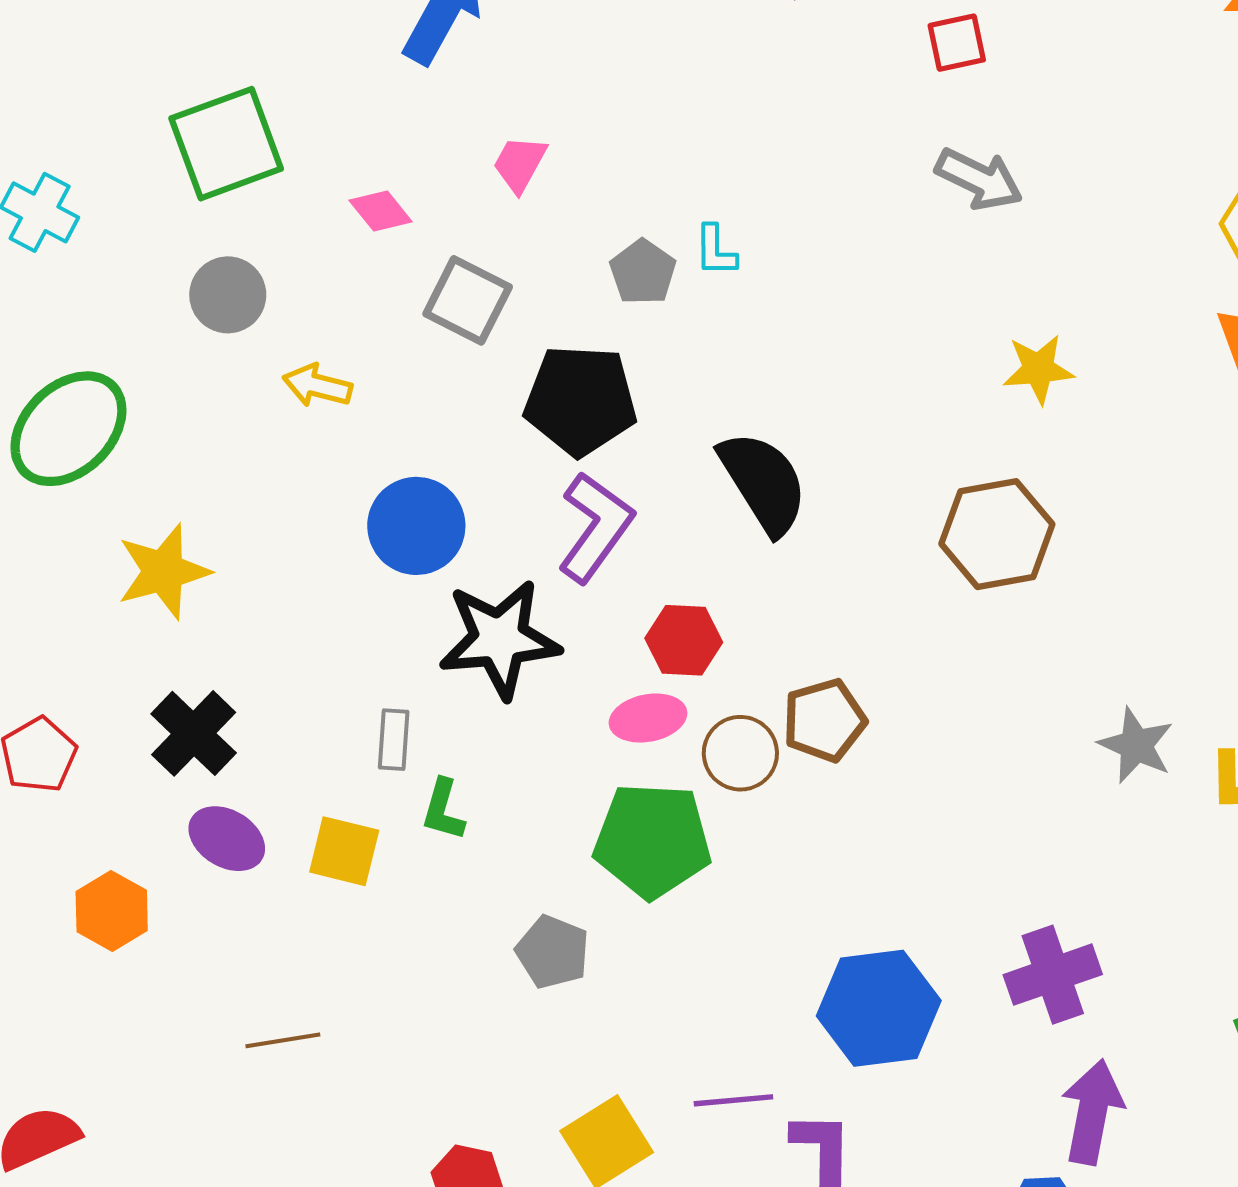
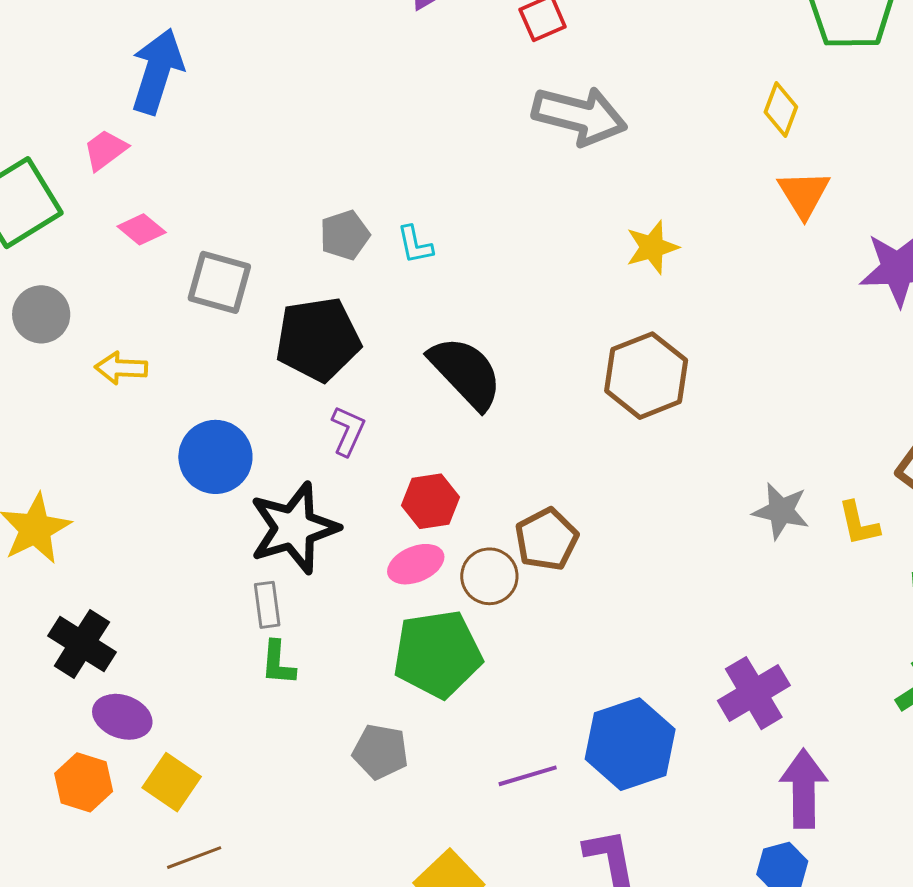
pink trapezoid: (520, 164) -> (105, 150), moved, turned 36
gray arrow: (979, 179) -> (580, 116), size x1.4
cyan L-shape: (715, 251) -> (415, 245), moved
gray pentagon: (643, 272) -> (345, 235), turned 30
purple L-shape: (595, 527) -> (348, 431), size x0.6
gray rectangle: (394, 740) -> (267, 605), moved
yellow square: (344, 851) -> (172, 782), moved, turned 32
orange hexagon: (112, 911) -> (84, 782), moved
purple line: (733, 1100) -> (528, 776), moved

